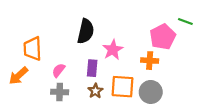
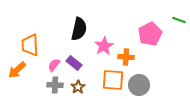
green line: (185, 22) -> (179, 20), moved
orange cross: (150, 61) -> (126, 57), moved
purple rectangle: (92, 68) -> (74, 63), moved, turned -56
brown star: (95, 91) -> (78, 87), moved

